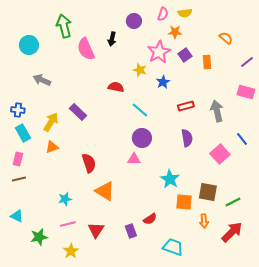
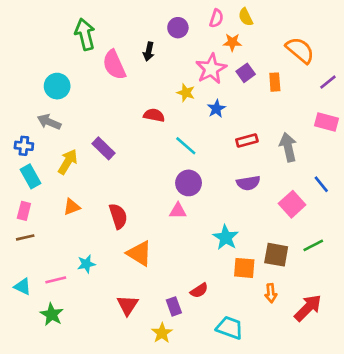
yellow semicircle: (185, 13) -> (246, 17), turned 72
orange semicircle: (226, 38) -> (300, 50), size x1.6
cyan circle: (29, 45) -> (57, 86), moved
gray arrow: (42, 80) -> (49, 122), moved
purple semicircle: (187, 138) -> (248, 183), turned 90
orange triangle: (52, 147) -> (72, 207), moved
green line: (233, 202) -> (313, 245), moved
pink line: (68, 224) -> (56, 280), moved
green star: (39, 237) -> (52, 314), turned -30
yellow star: (71, 251) -> (162, 333), moved

